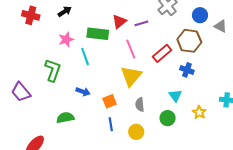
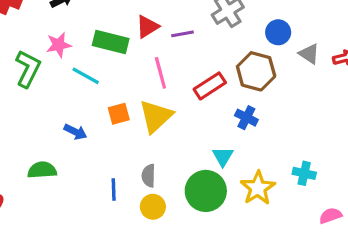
cyan line: (85, 56) -> (86, 76), turned -48
green L-shape: (53, 70) -> (28, 69), moved
orange square: (110, 101) -> (119, 114), moved
gray semicircle: (140, 105) -> (149, 176), moved
yellow star: (199, 112) -> (258, 188), size x1.5
green circle: (168, 118) -> (206, 191), size x1.6

